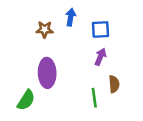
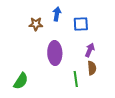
purple arrow: (100, 57) -> (90, 50), moved
purple ellipse: (47, 73) -> (55, 53), moved

